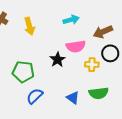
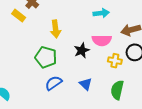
yellow arrow: (29, 26) -> (56, 29), moved
green semicircle: (99, 93) -> (117, 90), turned 102
blue triangle: (73, 98) -> (86, 84), moved

